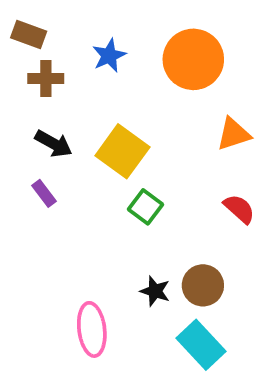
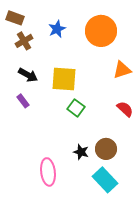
brown cross: (46, 79) -> (24, 41), turned -30
yellow square: (122, 151) -> (64, 79), turned -32

